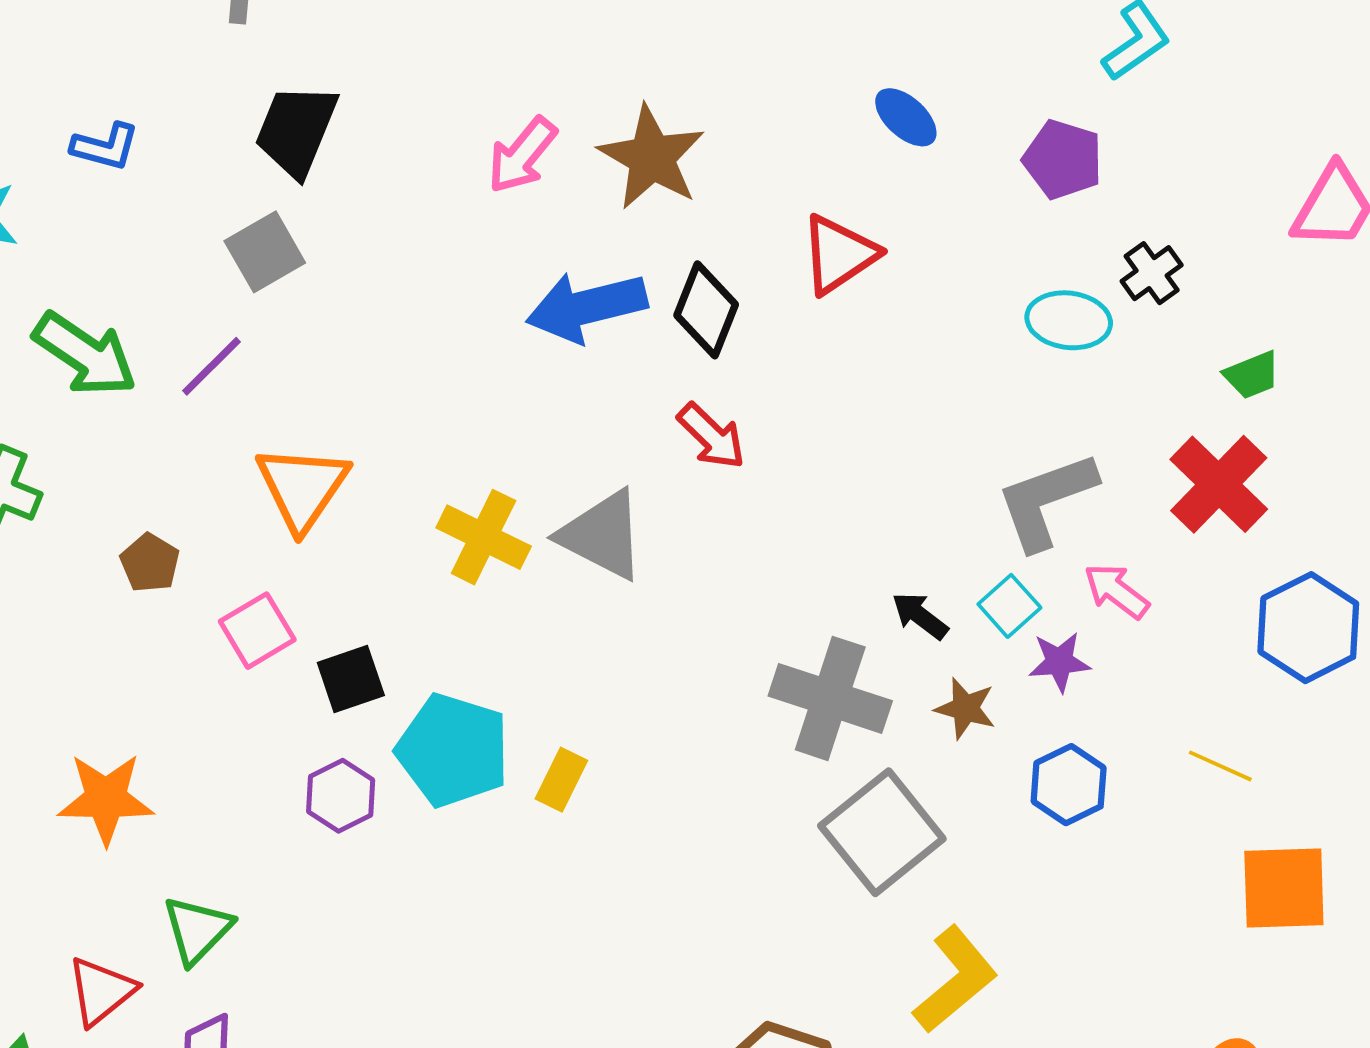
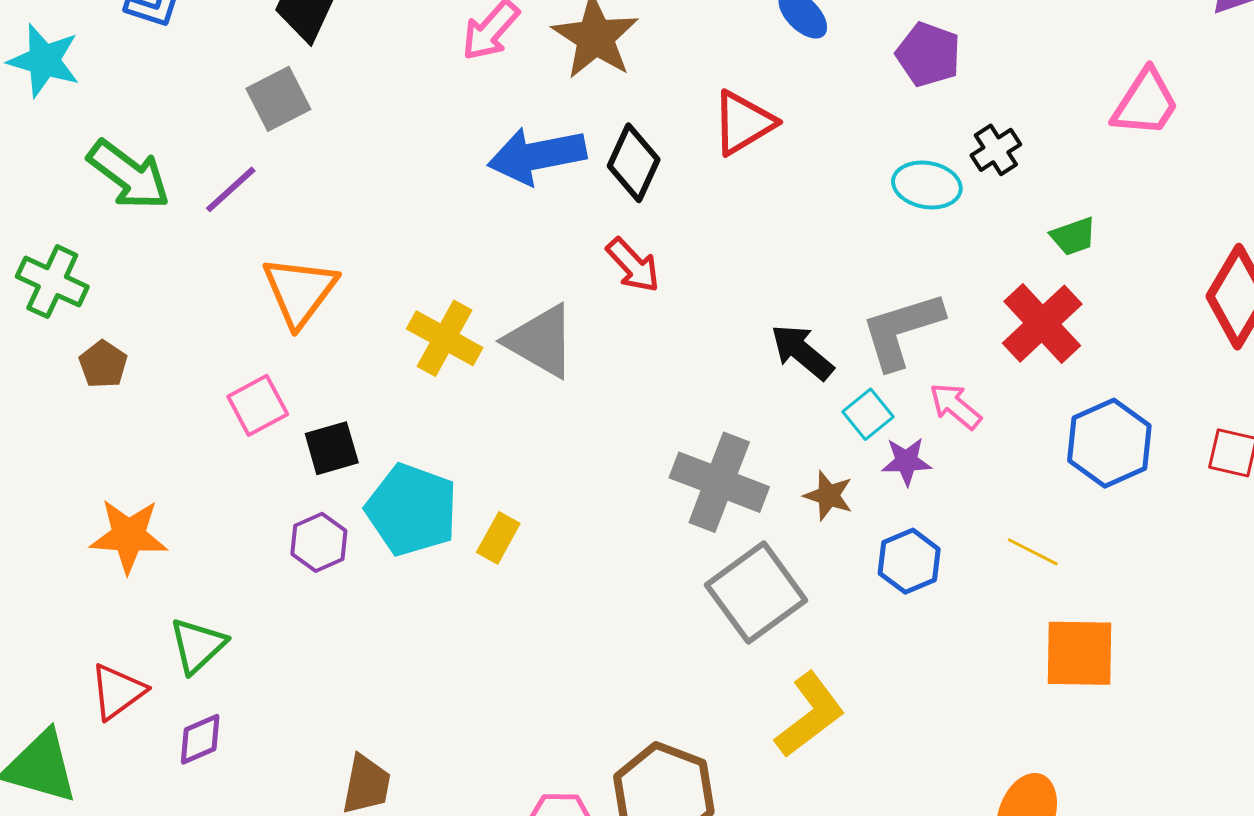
brown pentagon: (150, 563) -> (103, 364), moved
black arrow: (920, 616) -> (802, 352), moved, size x1.4

